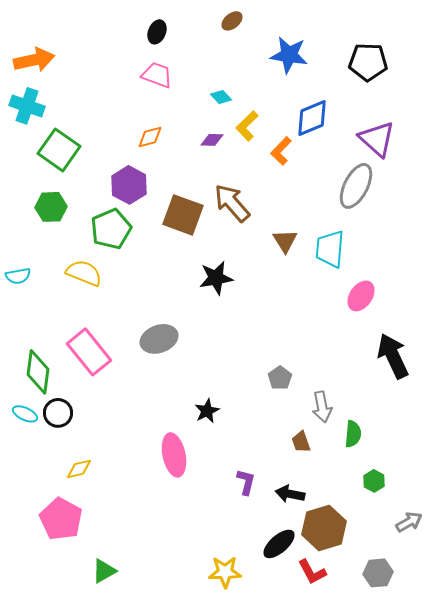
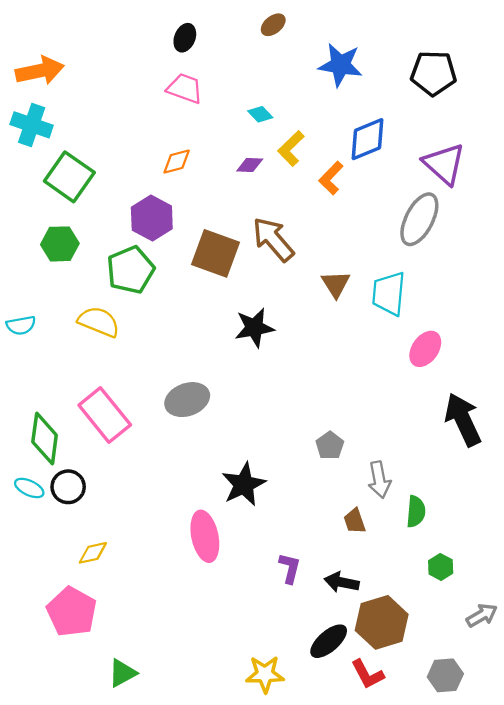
black star: (207, 411) -> (244, 484), size x1.5

